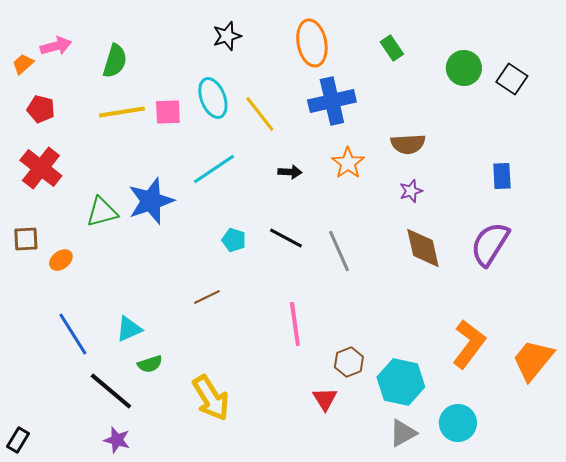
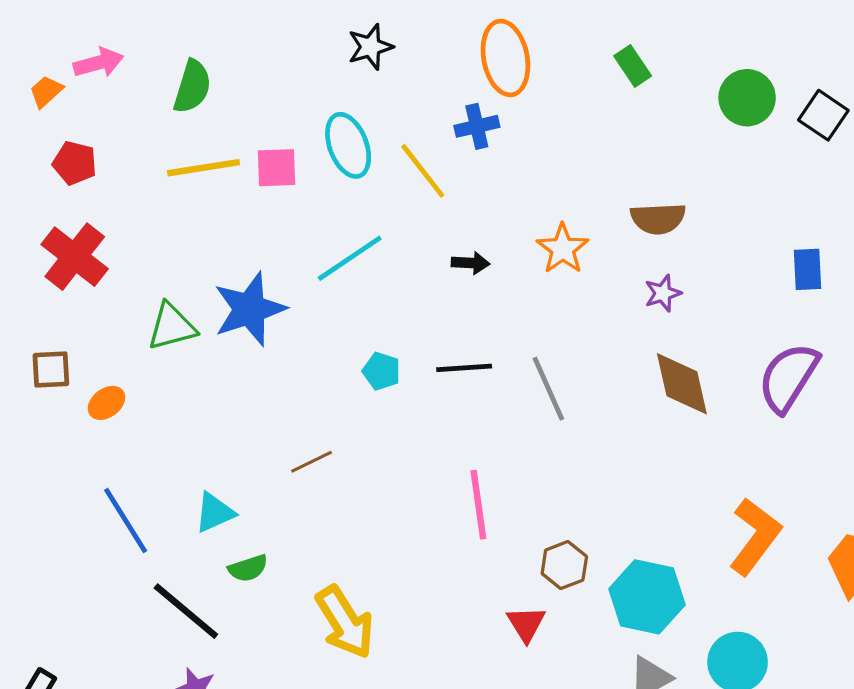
blue cross: (332, 101) -> (477, 126), moved, size x0.6
black line: (286, 238) -> (464, 368), turned -32
brown line: (207, 297) -> (312, 462), moved

